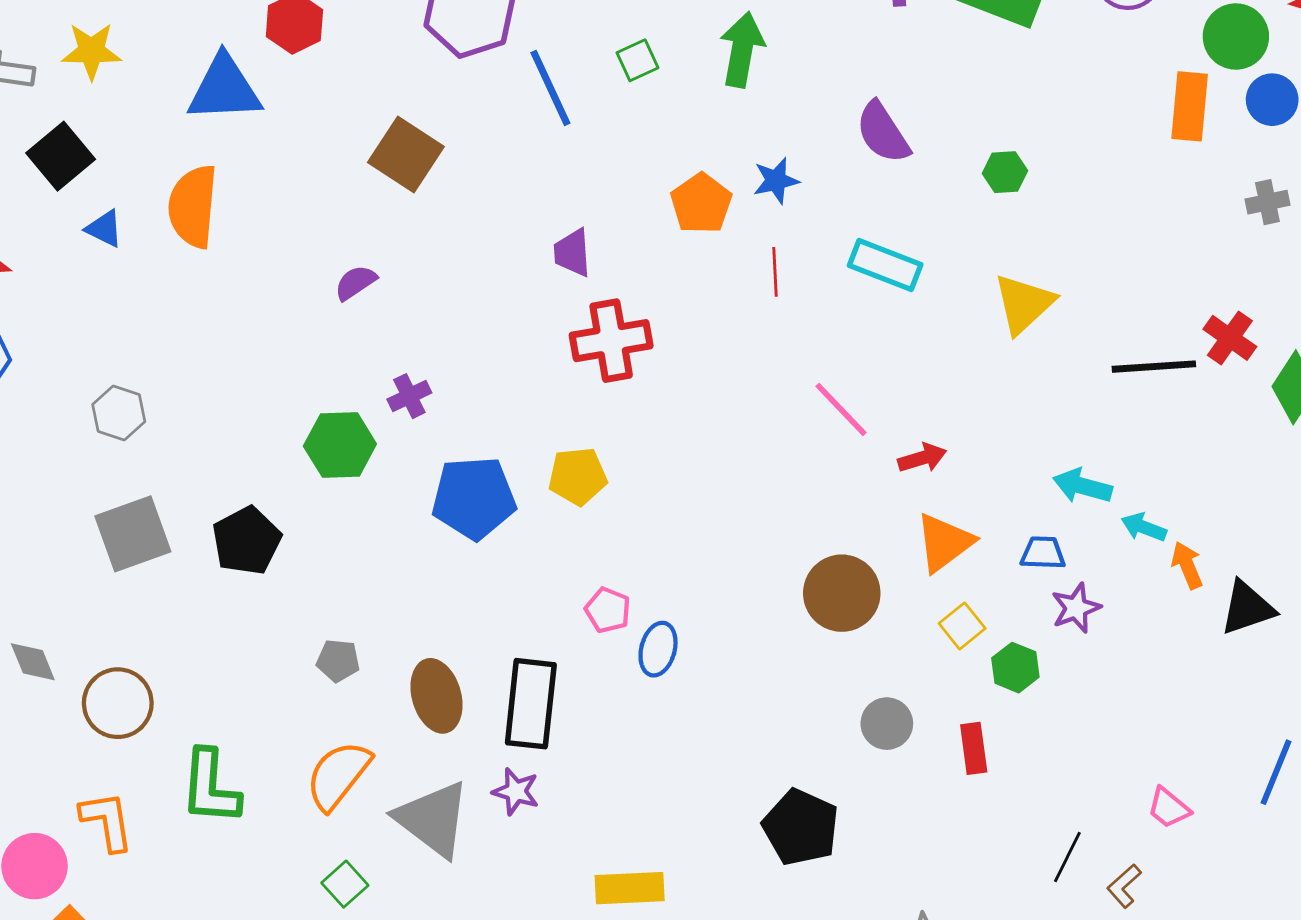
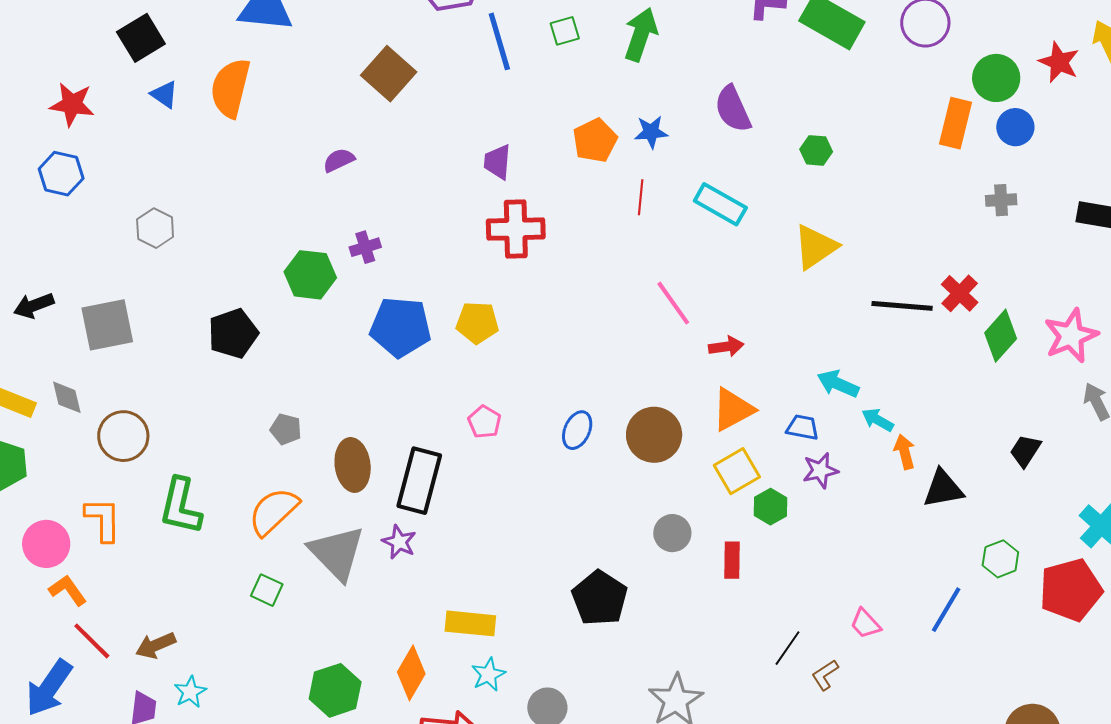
gray square: (133, 534) -> (107, 325), moved
yellow square: (962, 626) -> (737, 471), size x1.4
blue ellipse: (658, 649) -> (577, 430), moved
green square: (345, 884) -> (267, 590), turned -32

